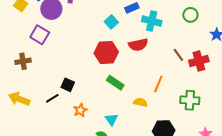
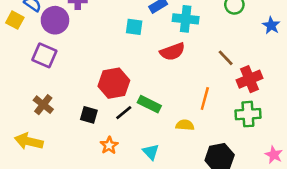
cyan square: (111, 22) -> (134, 27), turned -32
red hexagon: (106, 53) -> (114, 83), moved
brown cross: (23, 61) -> (43, 105), moved, turned -35
red cross: (199, 61) -> (250, 79), moved
black line: (52, 98) -> (124, 113), moved

